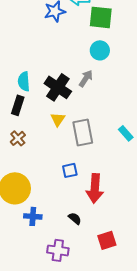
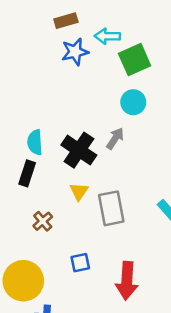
green square: (101, 17) -> (135, 60), turned -30
brown cross: (18, 138) -> (43, 221), moved
blue square: (70, 170) -> (80, 263), moved

